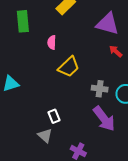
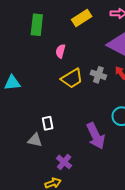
gray cross: (100, 89) -> (98, 75), moved
gray triangle: (45, 136) -> (35, 140), turned -42

